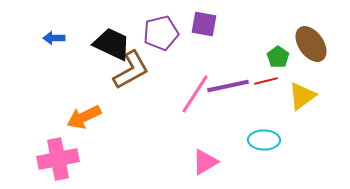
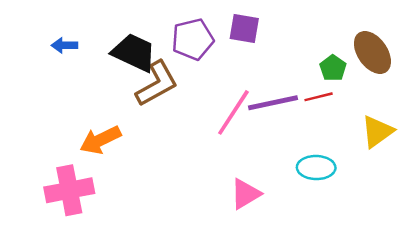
yellow triangle: (302, 96) -> (377, 132), moved

